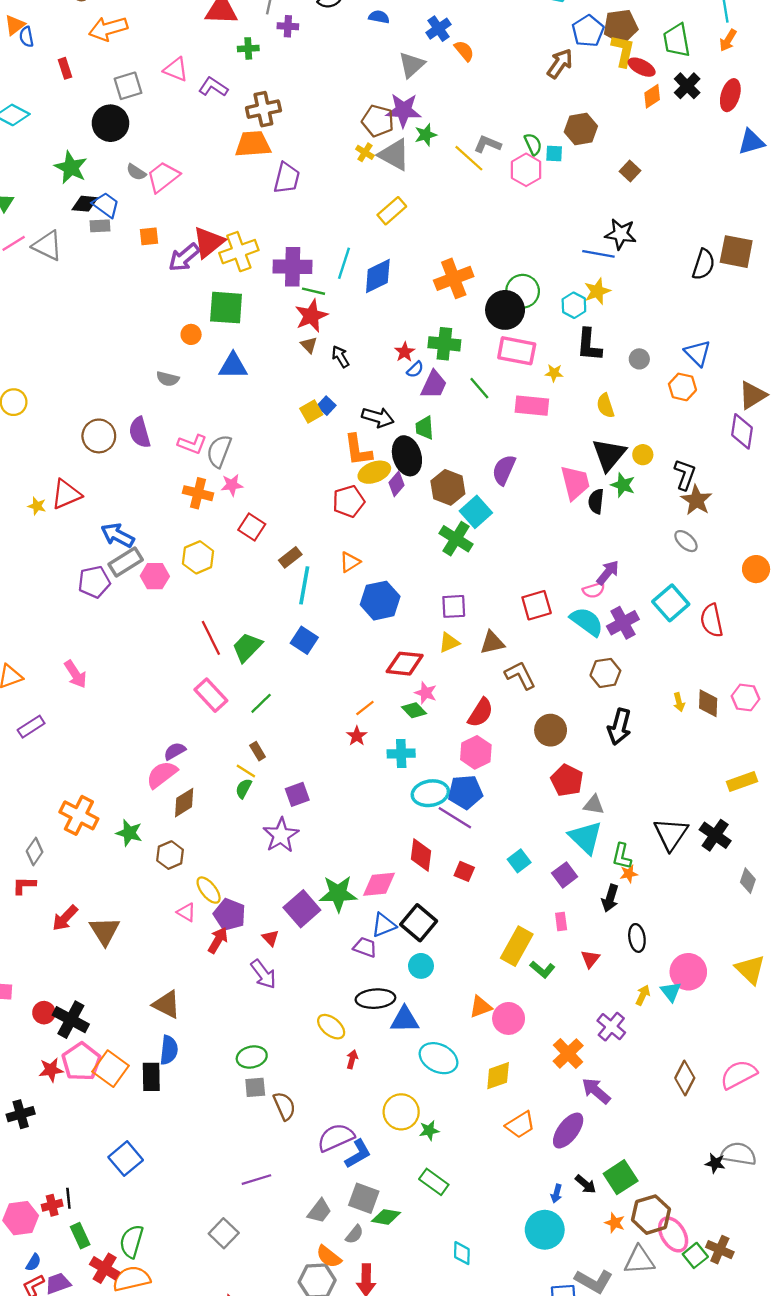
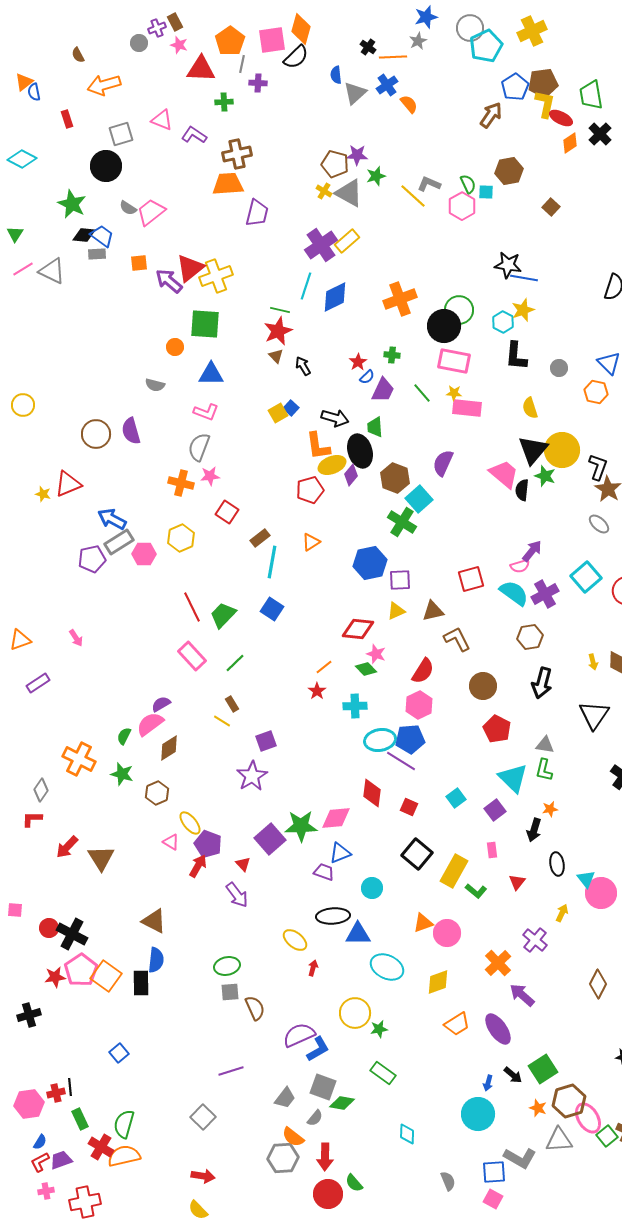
blue semicircle: (379, 17) -> (336, 75), turned -108
gray triangle: (412, 65) -> (355, 93), moved
purple star: (403, 110) -> (357, 155), size x0.7
black star: (621, 234) -> (508, 265), moved
purple arrow: (184, 257) -> (169, 281), turned 80
purple cross: (293, 267) -> (321, 245), moved, turned -36
green cross: (444, 344) -> (392, 355), size x0.6
yellow star: (554, 373) -> (454, 393), moved
pink L-shape: (192, 444) -> (206, 412), moved
yellow circle: (643, 455) -> (562, 450), size x2.0
pink trapezoid: (575, 483) -> (504, 474), turned -36
blue hexagon: (380, 601) -> (370, 563), moved
pink arrow: (75, 674) -> (76, 638), size x0.7
green semicircle: (244, 789) -> (124, 736), moved
gray triangle: (594, 805) -> (545, 745), moved
black triangle: (671, 834) -> (594, 715), moved
green L-shape: (622, 856) -> (544, 770), moved
black square: (419, 923) -> (417, 854), moved
cyan triangle: (671, 992) -> (586, 879), moved
purple ellipse: (568, 1131) -> (498, 1029), turned -72
blue square: (126, 1159) -> (119, 1053), size x0.7

